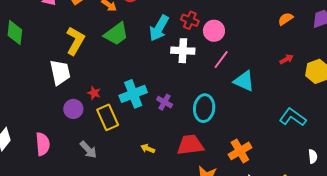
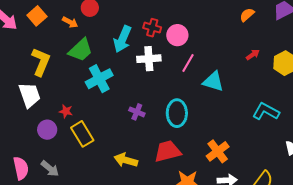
cyan cross: (133, 94) -> (99, 79), moved
yellow arrow: (148, 149) -> (126, 160), size x1.6
gray arrow: (88, 150) -> (50, 169), moved

